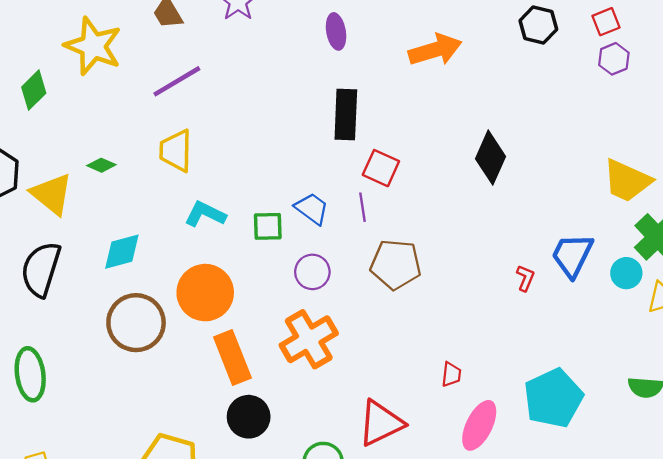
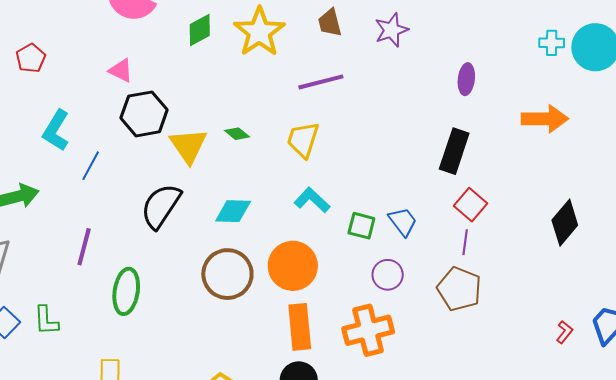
green diamond: (34, 90) -> (200, 30), moved
purple line: (362, 207) -> (465, 242), moved

